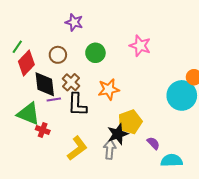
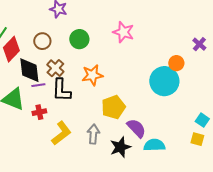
red cross: (43, 130) -> (39, 112), moved, turned -32
black star: (118, 134) -> (120, 147), moved
purple semicircle: (153, 143) -> (136, 128), size x1.5

